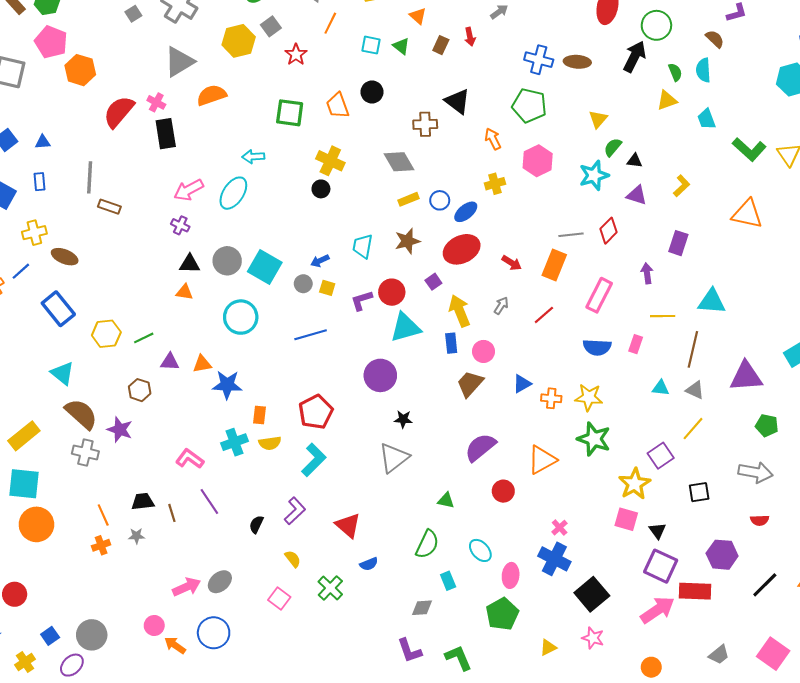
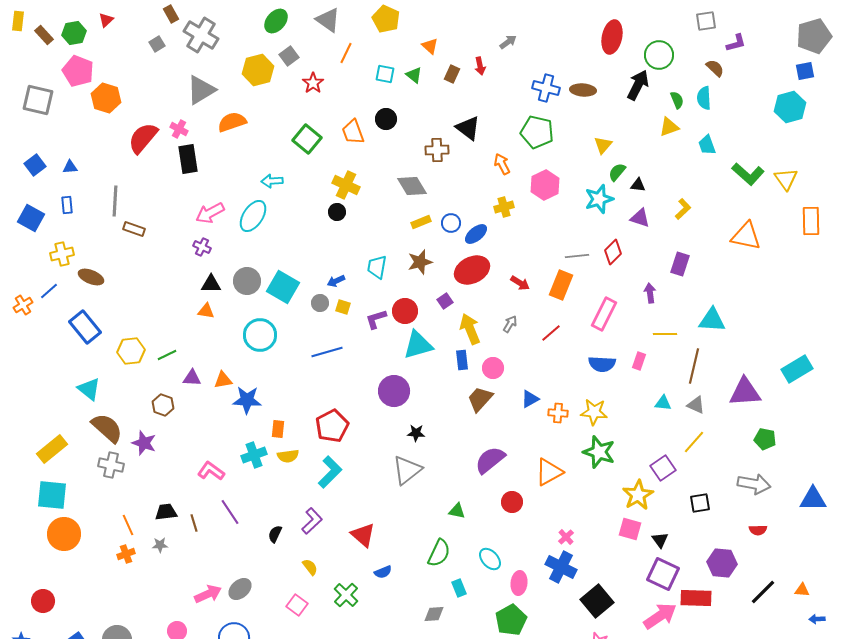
green square: (290, 113) -> (307, 139), turned 32

